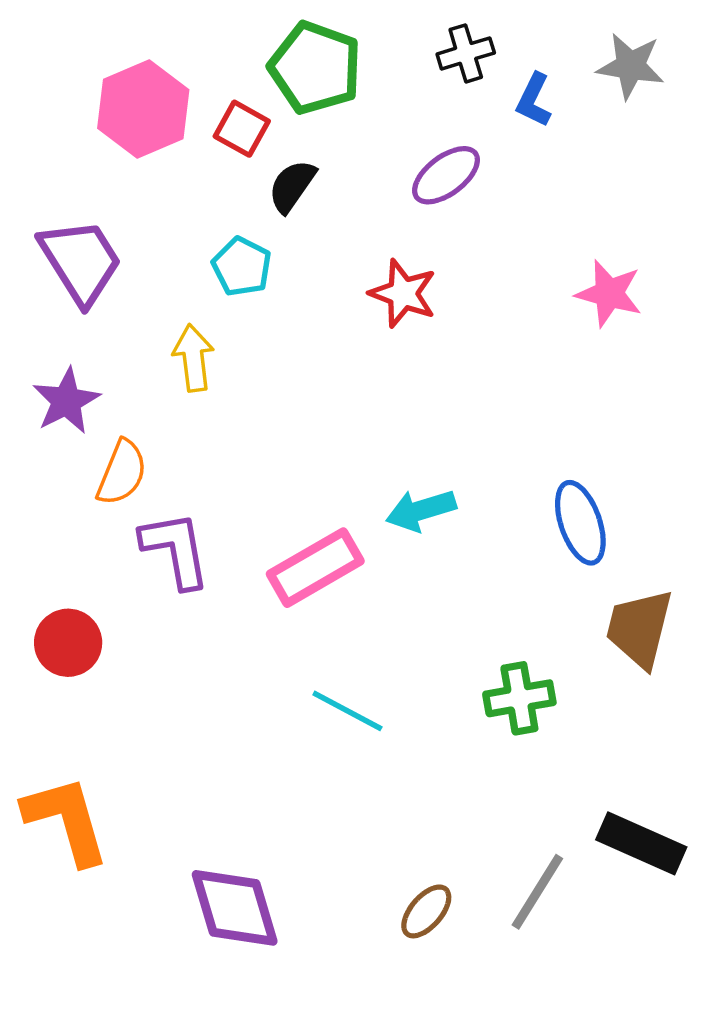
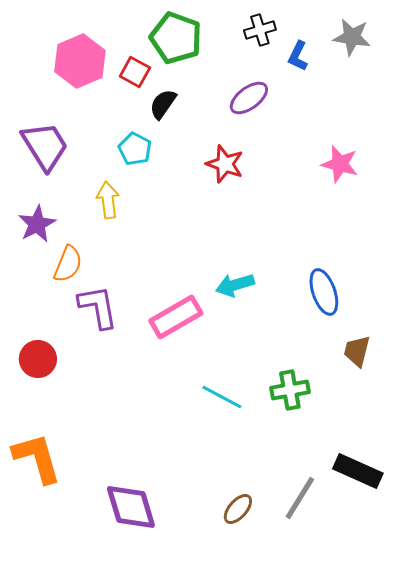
brown trapezoid: (639, 628) -> (357, 351), size x0.7
cyan line: (347, 711) -> (222, 397), moved

